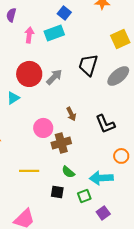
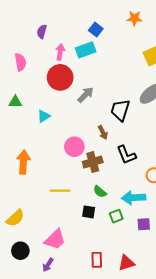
black trapezoid: (88, 65) -> (120, 110), moved
red circle: (29, 74) -> (60, 77), moved
black L-shape: (105, 124) -> (126, 155), moved
purple square: (103, 213) -> (144, 224), moved, turned 32

